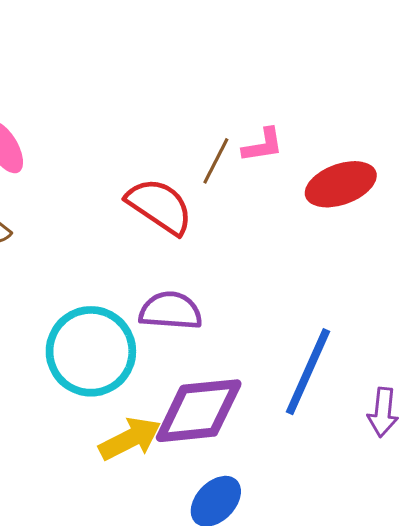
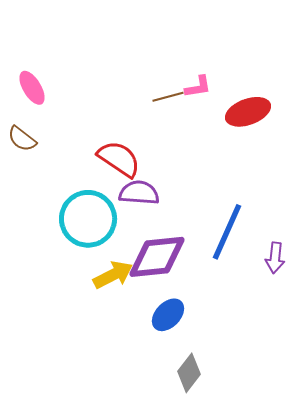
brown line: (216, 161) -> (168, 97), turned 48
red semicircle: (160, 206) -> (119, 159), moved

